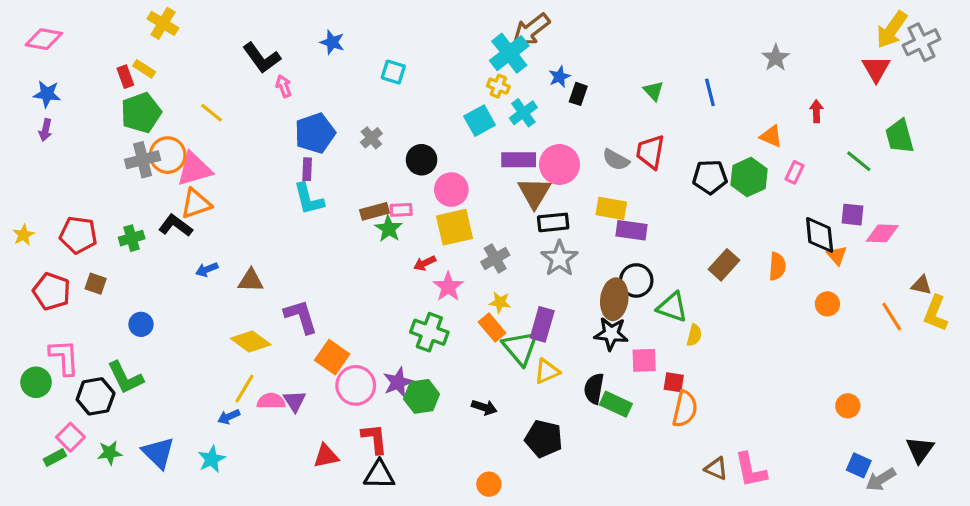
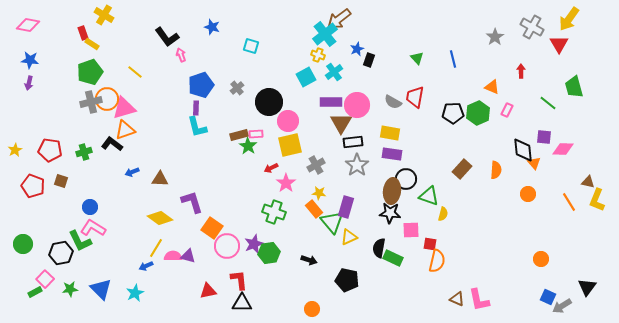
gray cross: (921, 42) -> (532, 27), moved, turned -35
red rectangle: (125, 77) -> (83, 33), moved
black circle: (422, 160) -> (269, 102), size x1.4
purple rectangle: (632, 230) -> (392, 154), moved
pink L-shape: (64, 357) -> (93, 228), moved, turned -55
purple triangle: (295, 401) -> (188, 256), turned -42

